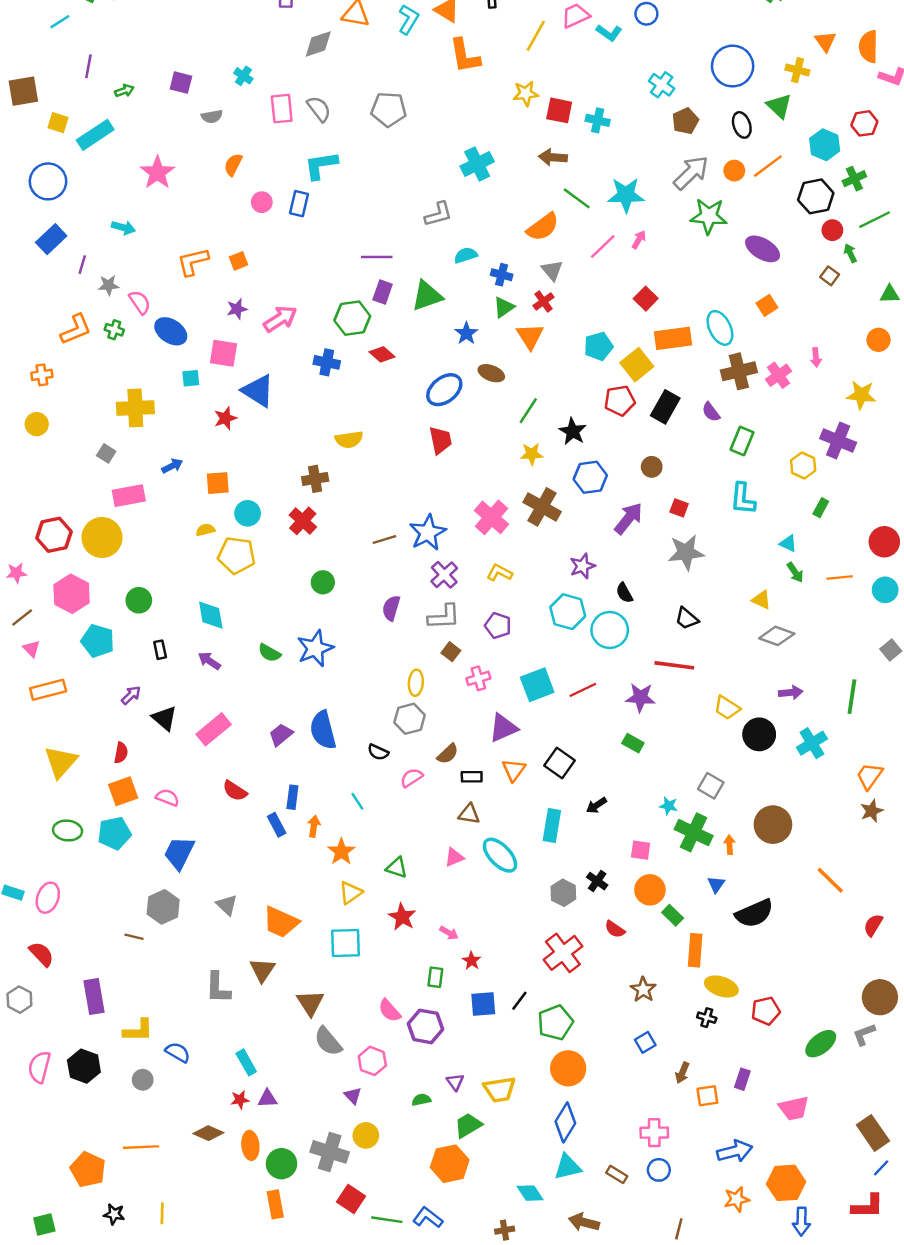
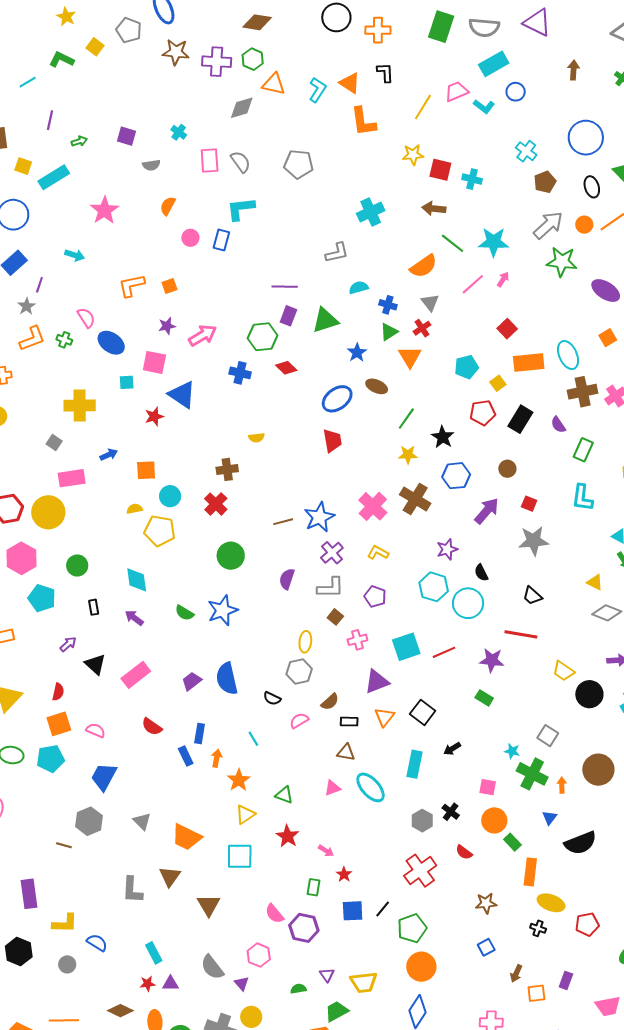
gray star: (109, 285) -> (27, 306), moved, turned -30
yellow square: (637, 365) -> (498, 383), size x0.6
yellow semicircle: (349, 439) -> (256, 438), size x0.7
green circle: (323, 582) -> (231, 556), size x1.4
brown star: (643, 990) -> (486, 903), turned 30
gray semicircle: (328, 1041) -> (212, 967), moved

